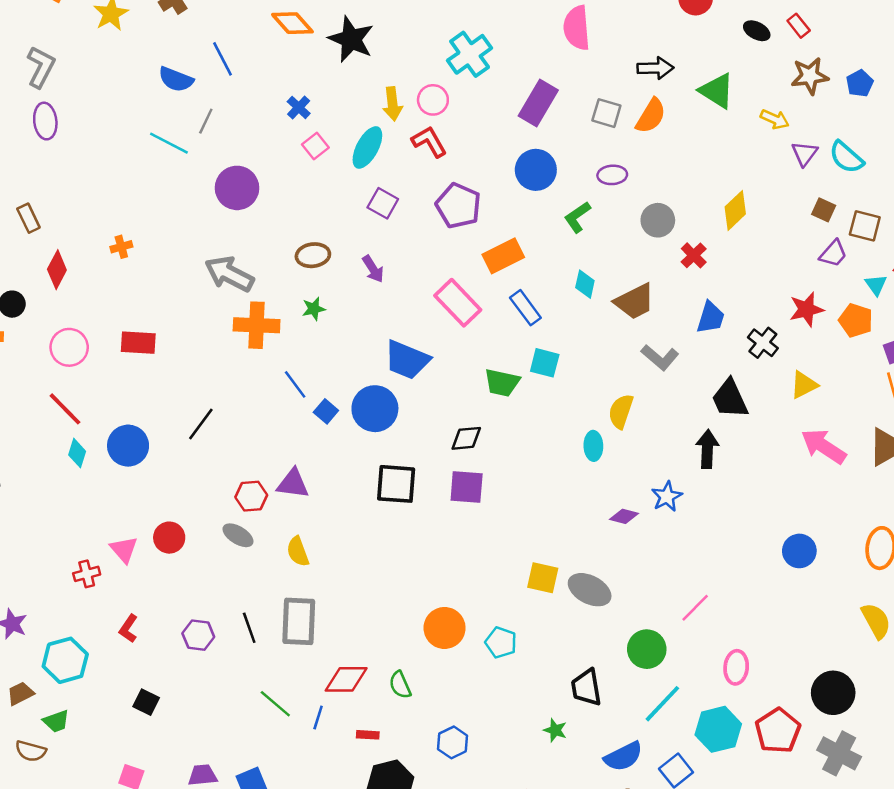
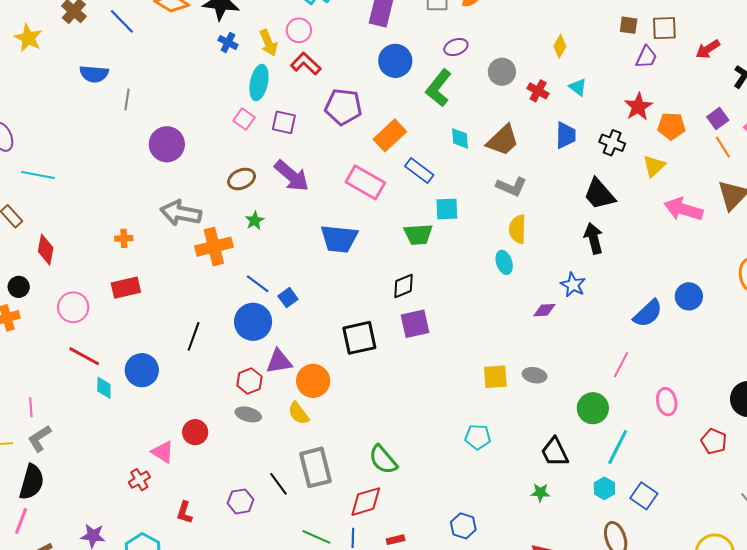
blue line: (222, 59) -> (122, 21), moved
blue cross: (299, 107) -> (228, 43), moved
cyan line: (169, 143) -> (38, 175), moved
pink square: (315, 146) -> (244, 119), moved
yellow diamond: (735, 210) -> (560, 46), size x0.7
green L-shape: (577, 217) -> (439, 88), size x1.4
orange cross: (121, 247) -> (124, 238), moved, turned 30
purple arrow: (373, 269) -> (292, 176), size x1.6
cyan triangle: (876, 285) -> (578, 87), moved
orange pentagon: (856, 320) -> (671, 126), moved
gray L-shape: (660, 357) -> (511, 187), moved
blue circle: (375, 409) -> (253, 322), moved
blue square: (326, 411) -> (288, 298), turned 30
gray ellipse: (590, 590) -> (535, 375), size x0.7
orange circle: (445, 628) -> (313, 381), moved
green semicircle: (400, 685) -> (383, 460), moved, size x1.4
cyan hexagon: (718, 729) -> (604, 488), moved, size x0.6
red pentagon: (778, 731) -> (714, 441), size x0.7
blue semicircle: (623, 756) -> (648, 313), moved

